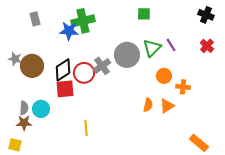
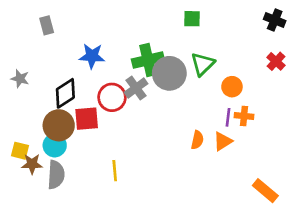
green cross: (83, 21) -> (148, 60), moved
blue star: (69, 31) -> (92, 56), moved
purple line: (171, 45) -> (228, 117), moved, turned 40
brown circle: (32, 66) -> (59, 125), moved
black diamond: (63, 70) -> (65, 93), moved
orange circle: (164, 76) -> (232, 87), moved
gray semicircle: (24, 108) -> (56, 175), moved, size x1.5
yellow square: (15, 145) -> (20, 151), moved

